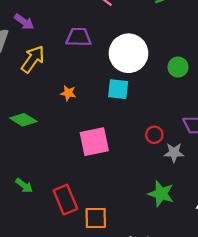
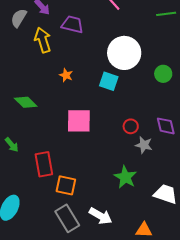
purple trapezoid: (79, 37) -> (72, 24), moved
yellow arrow: (33, 59) -> (43, 40), turned -65
green diamond: (23, 120) -> (26, 102), moved

